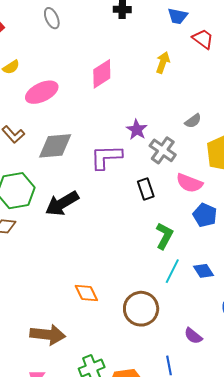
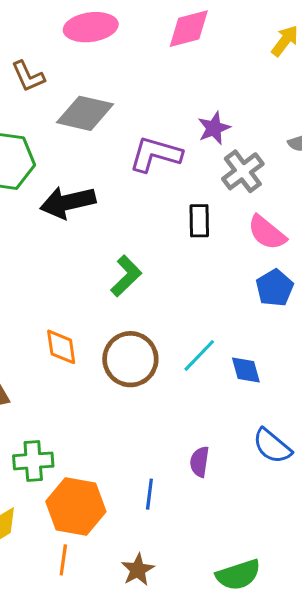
green L-shape: (164, 236) -> (126, 276), moved
brown circle: (141, 309) -> (130, 359), moved
purple semicircle: (193, 336) -> (200, 462), turned 42

